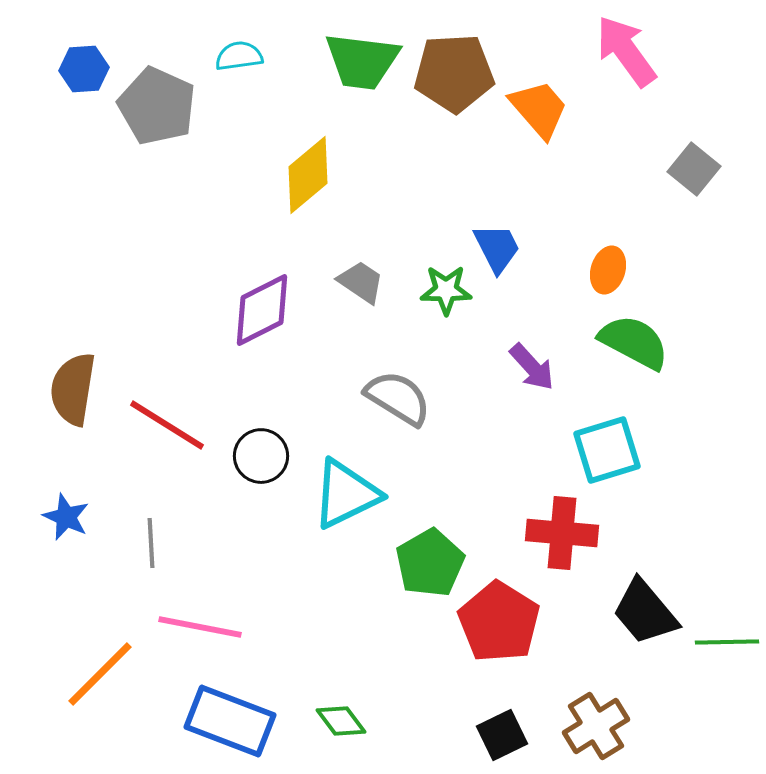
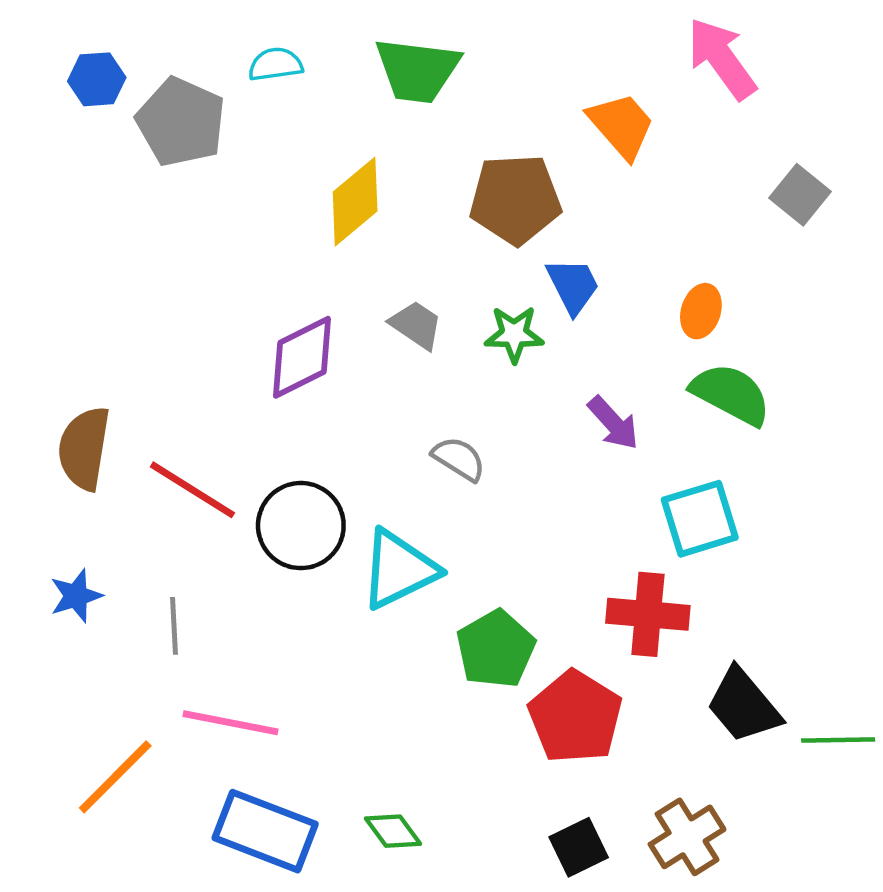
brown pentagon: (454, 73) -> (515, 199), moved
gray semicircle: (398, 398) -> (459, 459), size x0.7
black circle: (261, 456) -> (301, 526), size x1.4
blue star: (66, 517) -> (76, 596), turned 30

